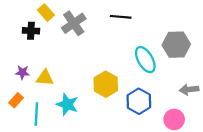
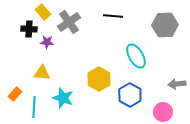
gray hexagon: (176, 45) -> (165, 25), moved
purple star: (22, 72) -> (47, 42), moved

